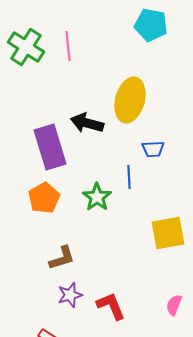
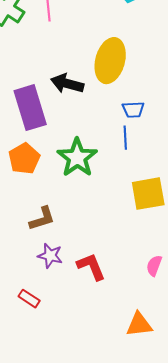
blue line: (129, 177) -> (125, 138), moved
green star: (97, 197) -> (77, 158), size x1.4
purple star: (70, 295) -> (50, 256), turned 30

